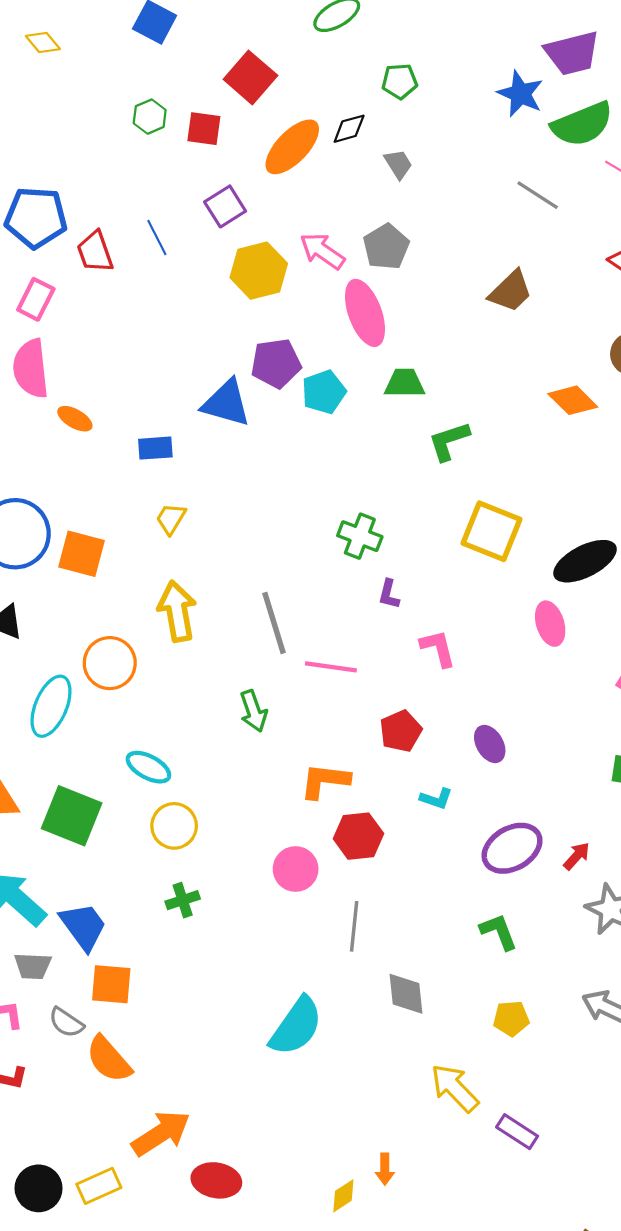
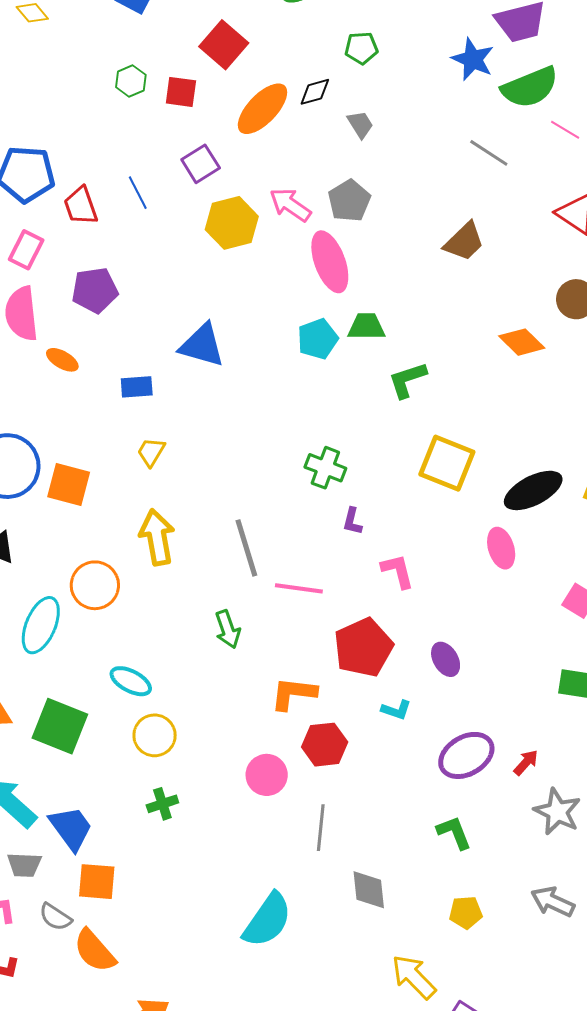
purple pentagon: (276, 363) -> (95, 290), moved
cyan pentagon: (324, 392) -> (318, 339), moved
red pentagon: (401, 731) -> (363, 647), size x1.5

